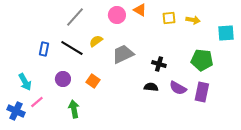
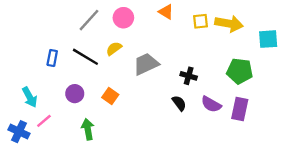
pink circle: (117, 15) -> (123, 18), moved
yellow arrow: (193, 20) -> (229, 24), size x1.6
black semicircle: (151, 87) -> (179, 103), turned 48

